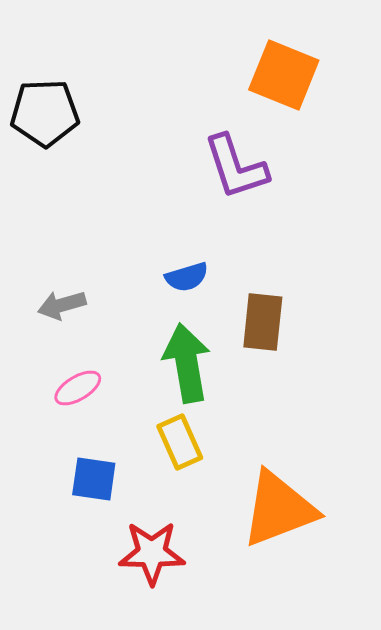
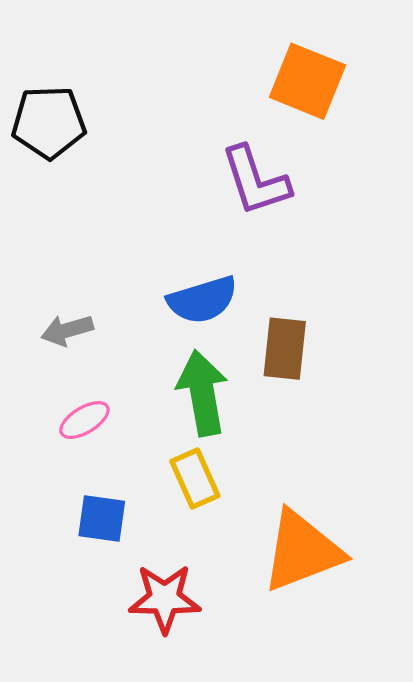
blue semicircle: (187, 277) -> (202, 300), size x1.5

